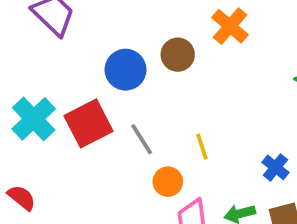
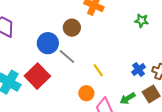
gray line: (142, 139) -> (67, 57), moved
blue cross: (276, 167) -> (139, 70), turned 32

